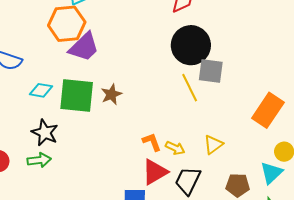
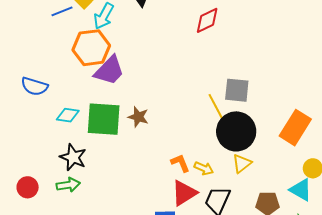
black circle: (191, 45) -> (236, 131), moved
brown star: (111, 94) -> (138, 117), turned -30
cyan triangle: (271, 173) -> (301, 190), turned -45

